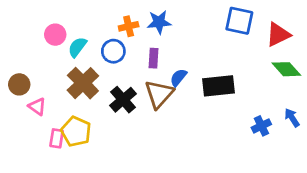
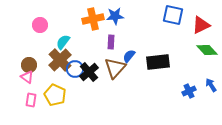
orange cross: (129, 26) -> (93, 19), size x1.5
cyan semicircle: (77, 47) -> (63, 42), moved
blue circle: (113, 51) -> (75, 69), moved
brown circle: (19, 84) -> (29, 65), moved
pink rectangle: (57, 138) -> (31, 100), moved

